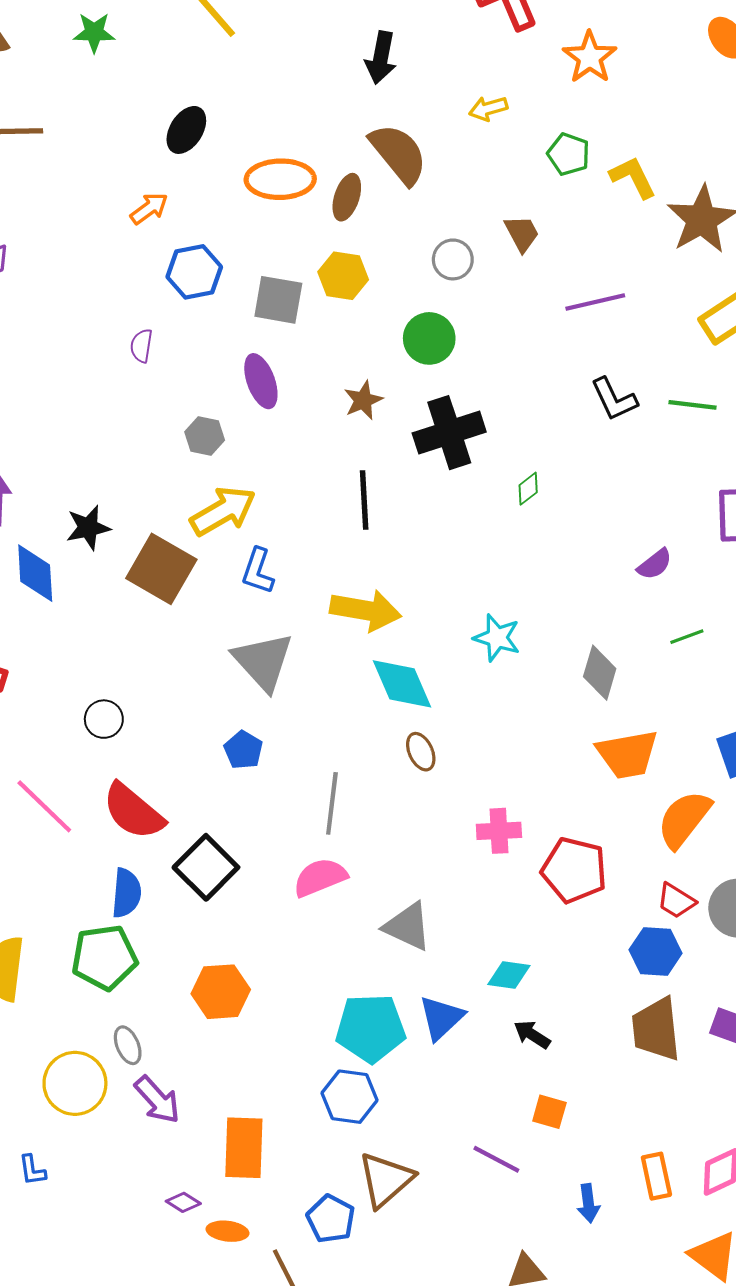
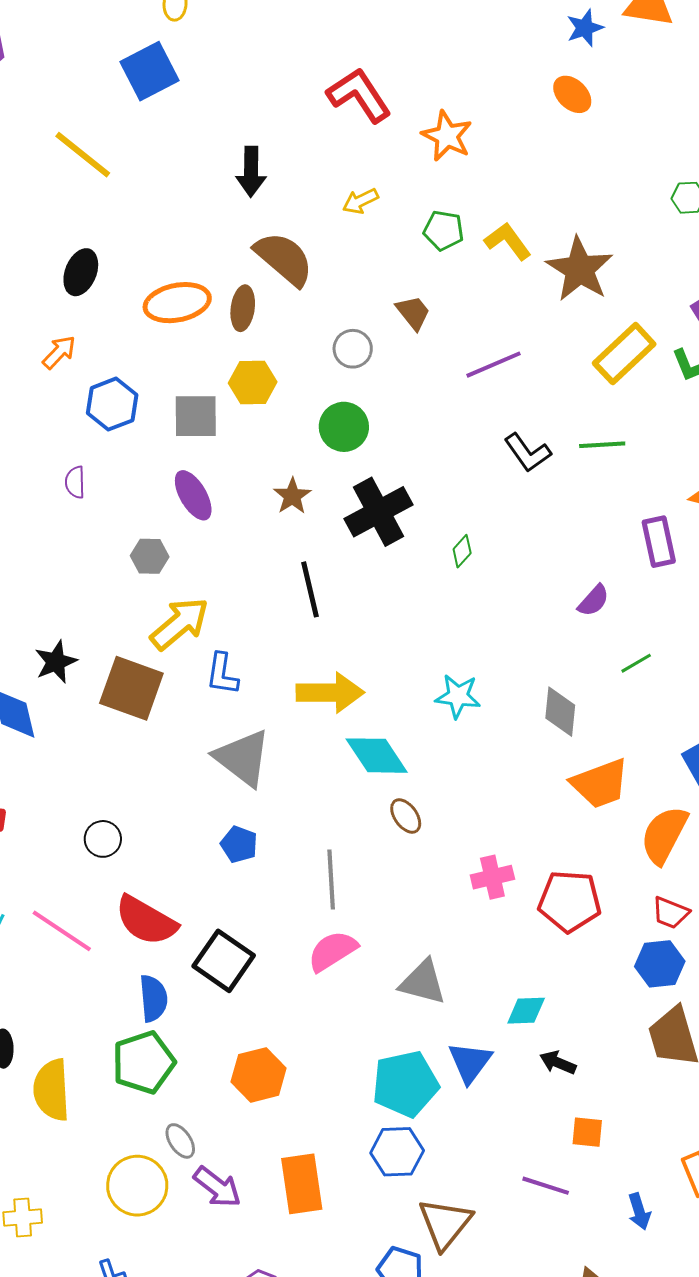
orange rectangle: (244, 1148) -> (302, 1184), moved

